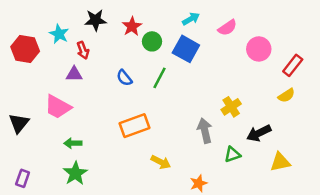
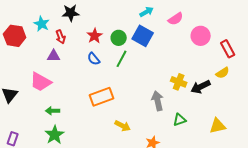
red star: (132, 26) -> (95, 36), moved
green circle: (152, 41) -> (119, 38), moved
red rectangle: (293, 65) -> (228, 49), turned -66
yellow cross: (231, 107) -> (179, 82), turned -35
black arrow: (259, 133) -> (201, 87), moved

